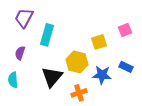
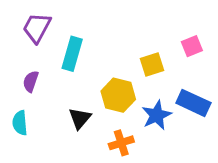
blue rectangle: (126, 67) -> (193, 103), size x1.5
blue star: (102, 75) -> (157, 115), turned -30
black triangle: (52, 77) -> (80, 118), size x0.7

